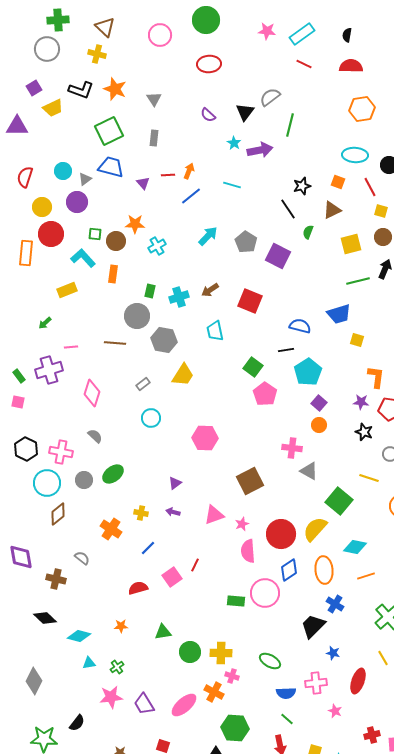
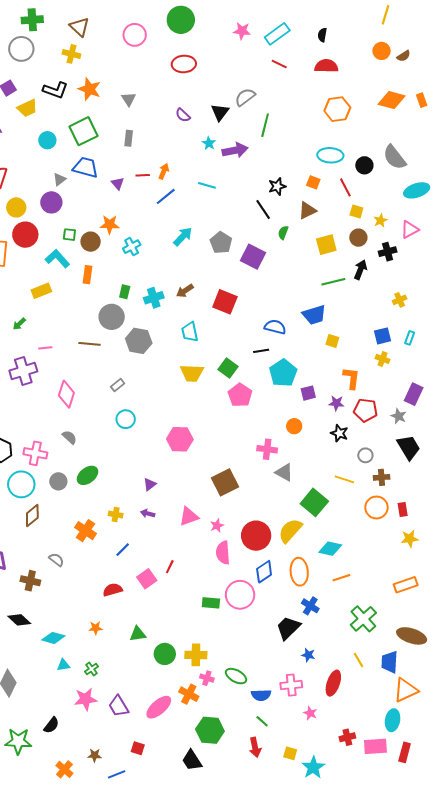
cyan circle: (63, 171) -> (47, 140), moved
yellow trapezoid: (183, 375) -> (192, 373), moved, turned 60
purple square: (319, 403) -> (308, 393), moved, turned 35
green ellipse: (270, 661) -> (236, 676), moved

